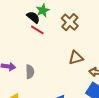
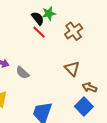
brown triangle: (76, 58) -> (72, 69), turned 49
gray semicircle: (30, 72) -> (22, 73), turned 120

